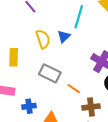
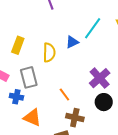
yellow semicircle: (43, 39) -> (49, 52), moved
gray rectangle: (50, 73) -> (29, 77), moved, turned 30

